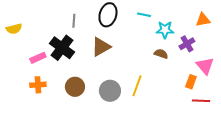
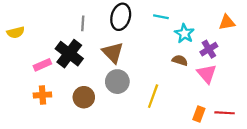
cyan star: (165, 30) -> (184, 34), turned 30
brown triangle: (101, 47) -> (113, 53), turned -45
pink triangle: (205, 66) -> (207, 74), moved
orange rectangle: (191, 82) -> (199, 114), moved
gray circle: (110, 91) -> (117, 82), moved

